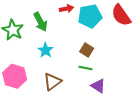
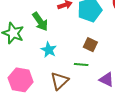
green line: (85, 68) -> (81, 64), moved

